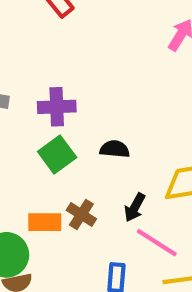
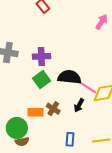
black semicircle: (115, 149) -> (69, 77), size x1.6
pink line: (157, 243) -> (86, 87), moved

